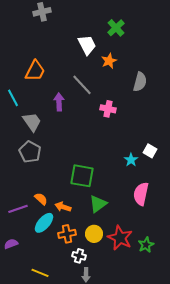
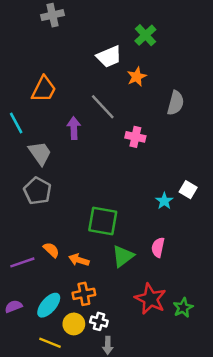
white trapezoid: (87, 45) -> (109, 57), turned 95
pink semicircle: (141, 194) -> (158, 247), moved, size x0.7
cyan ellipse: (44, 223) -> (49, 305), moved
yellow circle: (94, 234) -> (74, 324), moved

